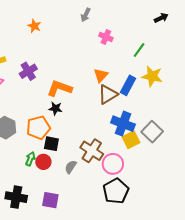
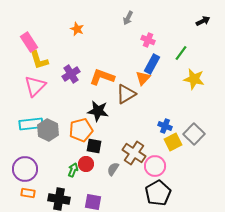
blue rectangle: (128, 85) -> (152, 64), moved
orange L-shape: (60, 88) -> (102, 77), moved
brown triangle: (108, 94) -> (126, 94), moved
black star: (55, 108) -> (98, 111), size x1.5
blue cross: (123, 124) -> (165, 126), size x0.6
green arrow: (30, 159) -> (73, 170), moved

